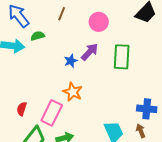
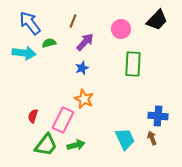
pink circle: (99, 22) -> (121, 29), moved
purple arrow: (90, 52) -> (85, 42), moved

